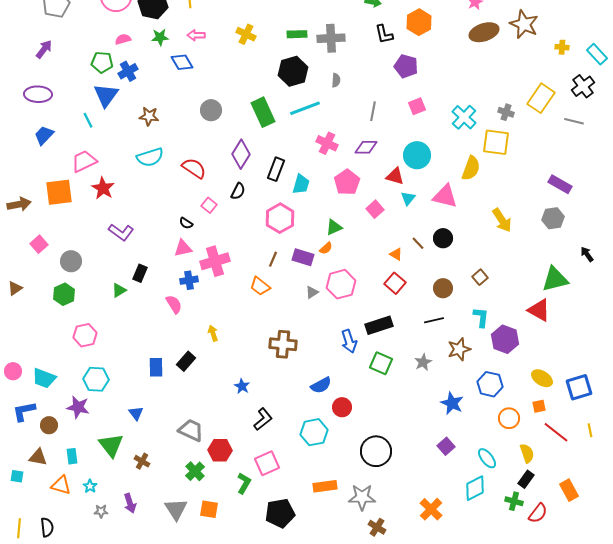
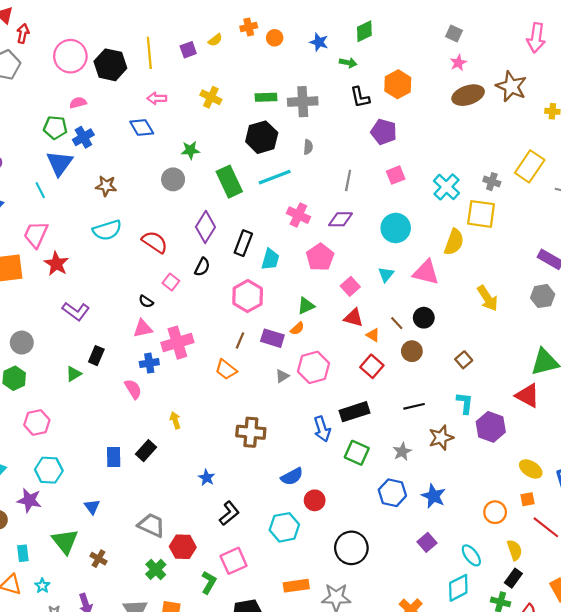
green star: (160, 37) -> (190, 150), moved
pink trapezoid: (84, 161) -> (36, 234), turned -40
red triangle: (395, 176) -> (354, 318), moved
brown circle: (443, 288) -> (412, 351), moved
blue hexagon: (490, 384) -> (392, 493), moved

